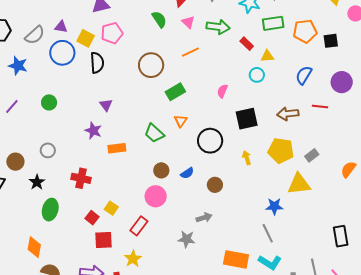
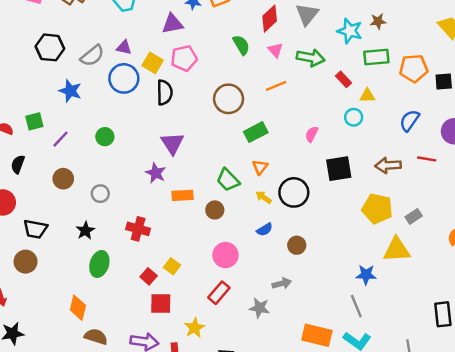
purple triangle: (106, 105) -> (172, 143), size x1.5
yellow arrow: (247, 158) -> (264, 197), moved, turned -40
brown circle: (15, 162) -> (63, 179), moved
brown circle: (161, 170) -> (215, 210), moved
red rectangle: (139, 226) -> (219, 293), moved

